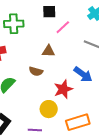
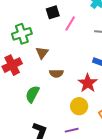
brown triangle: (49, 51) -> (42, 53), moved, turned -40

